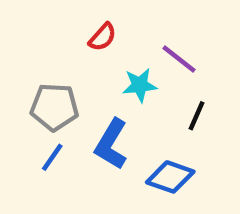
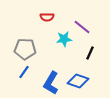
red semicircle: (103, 37) -> (47, 17), turned 48
blue L-shape: (111, 144) -> (51, 83), moved

